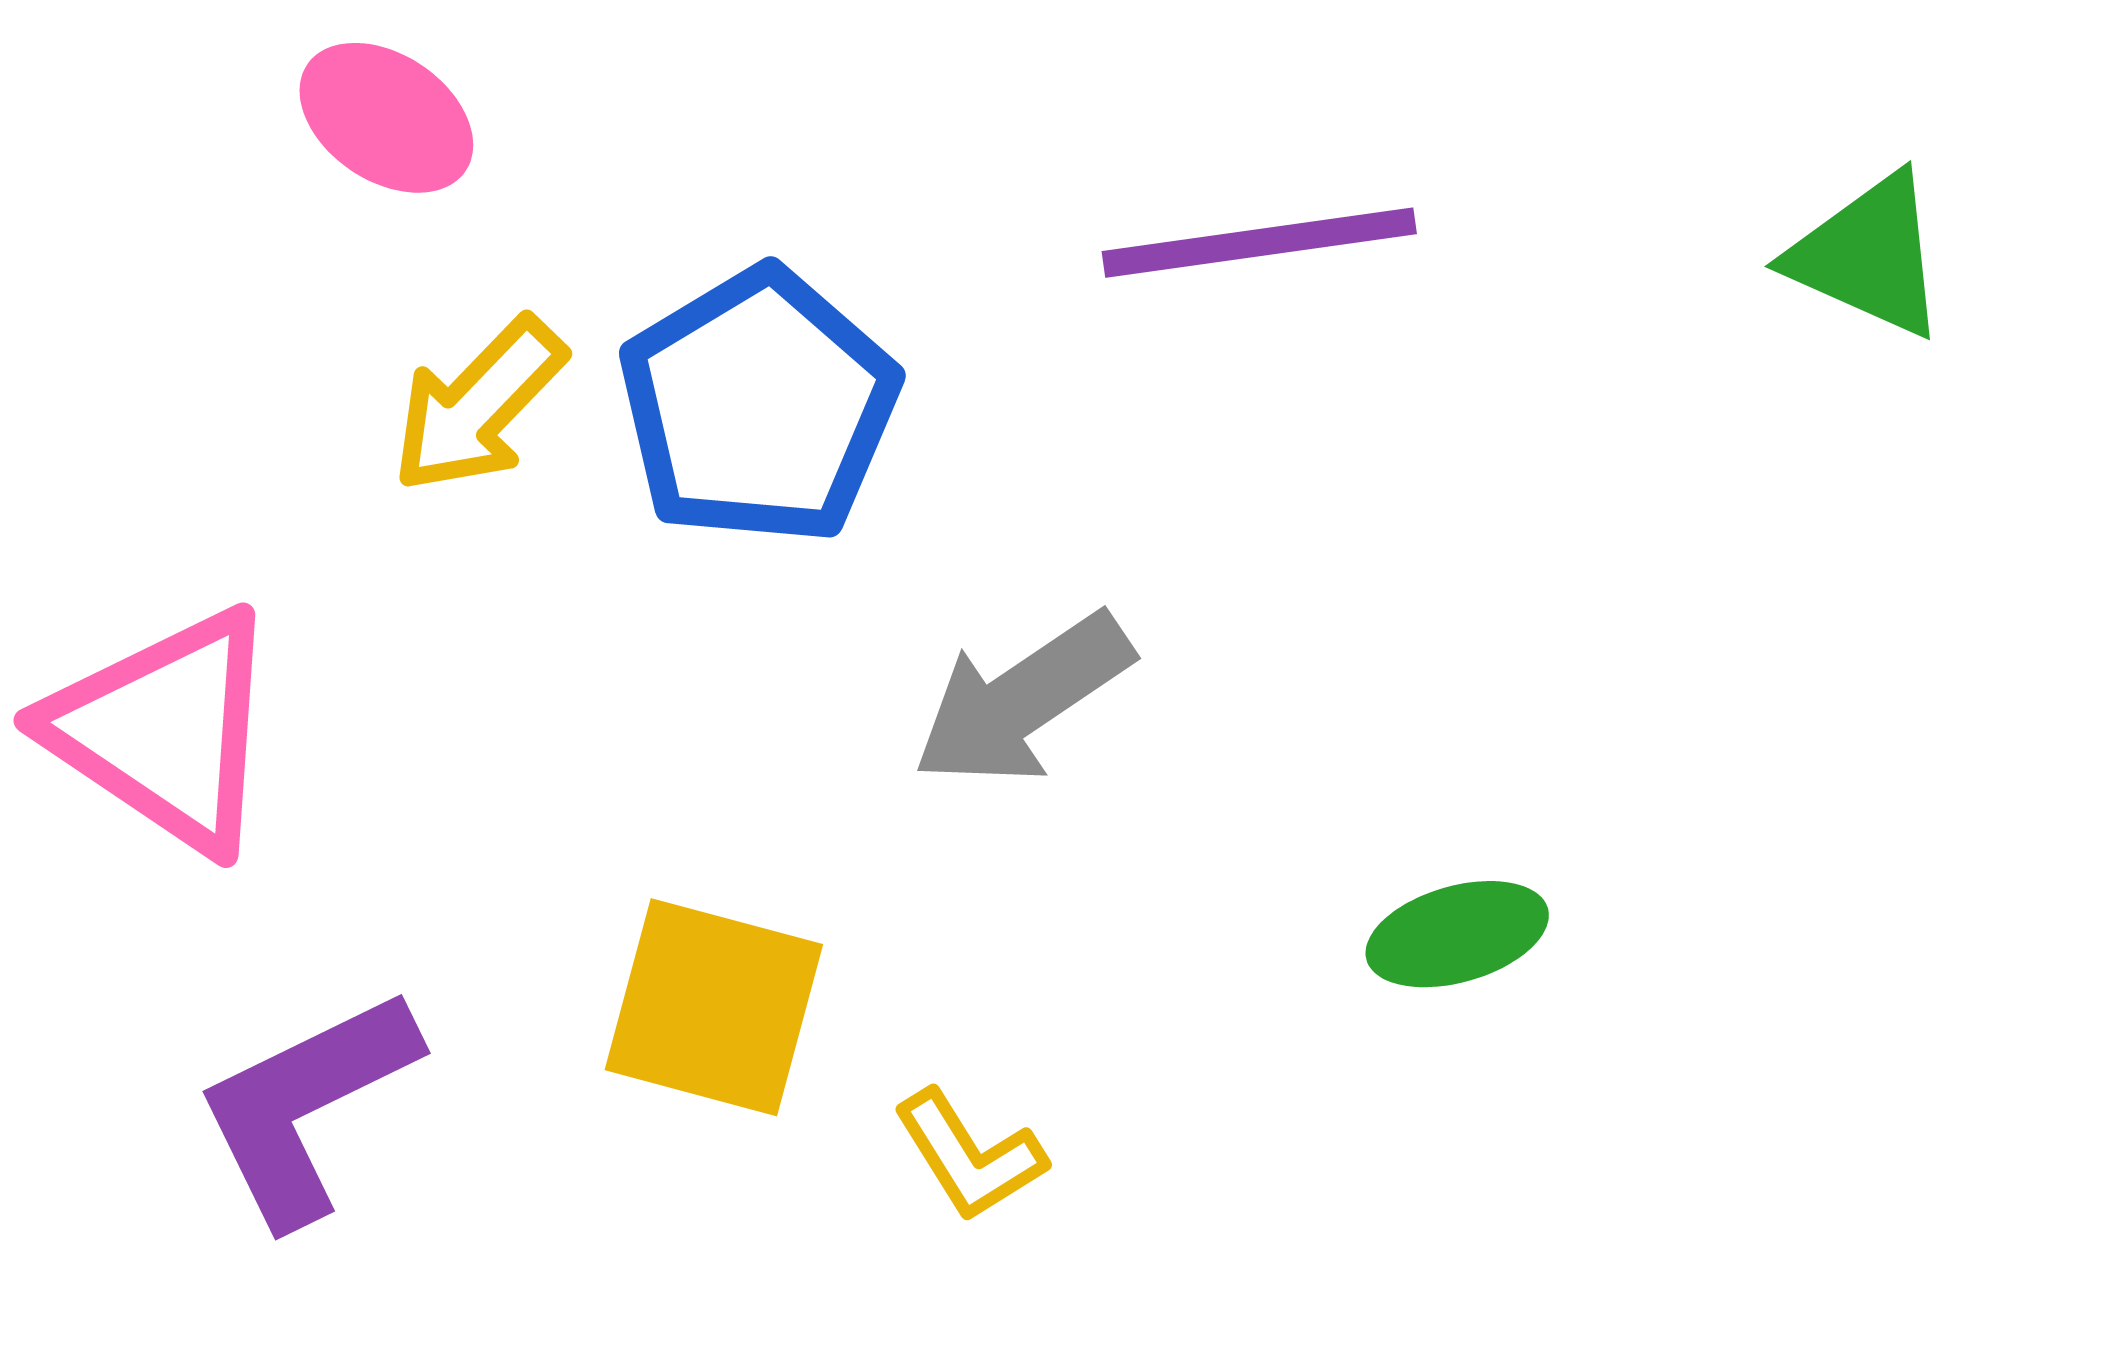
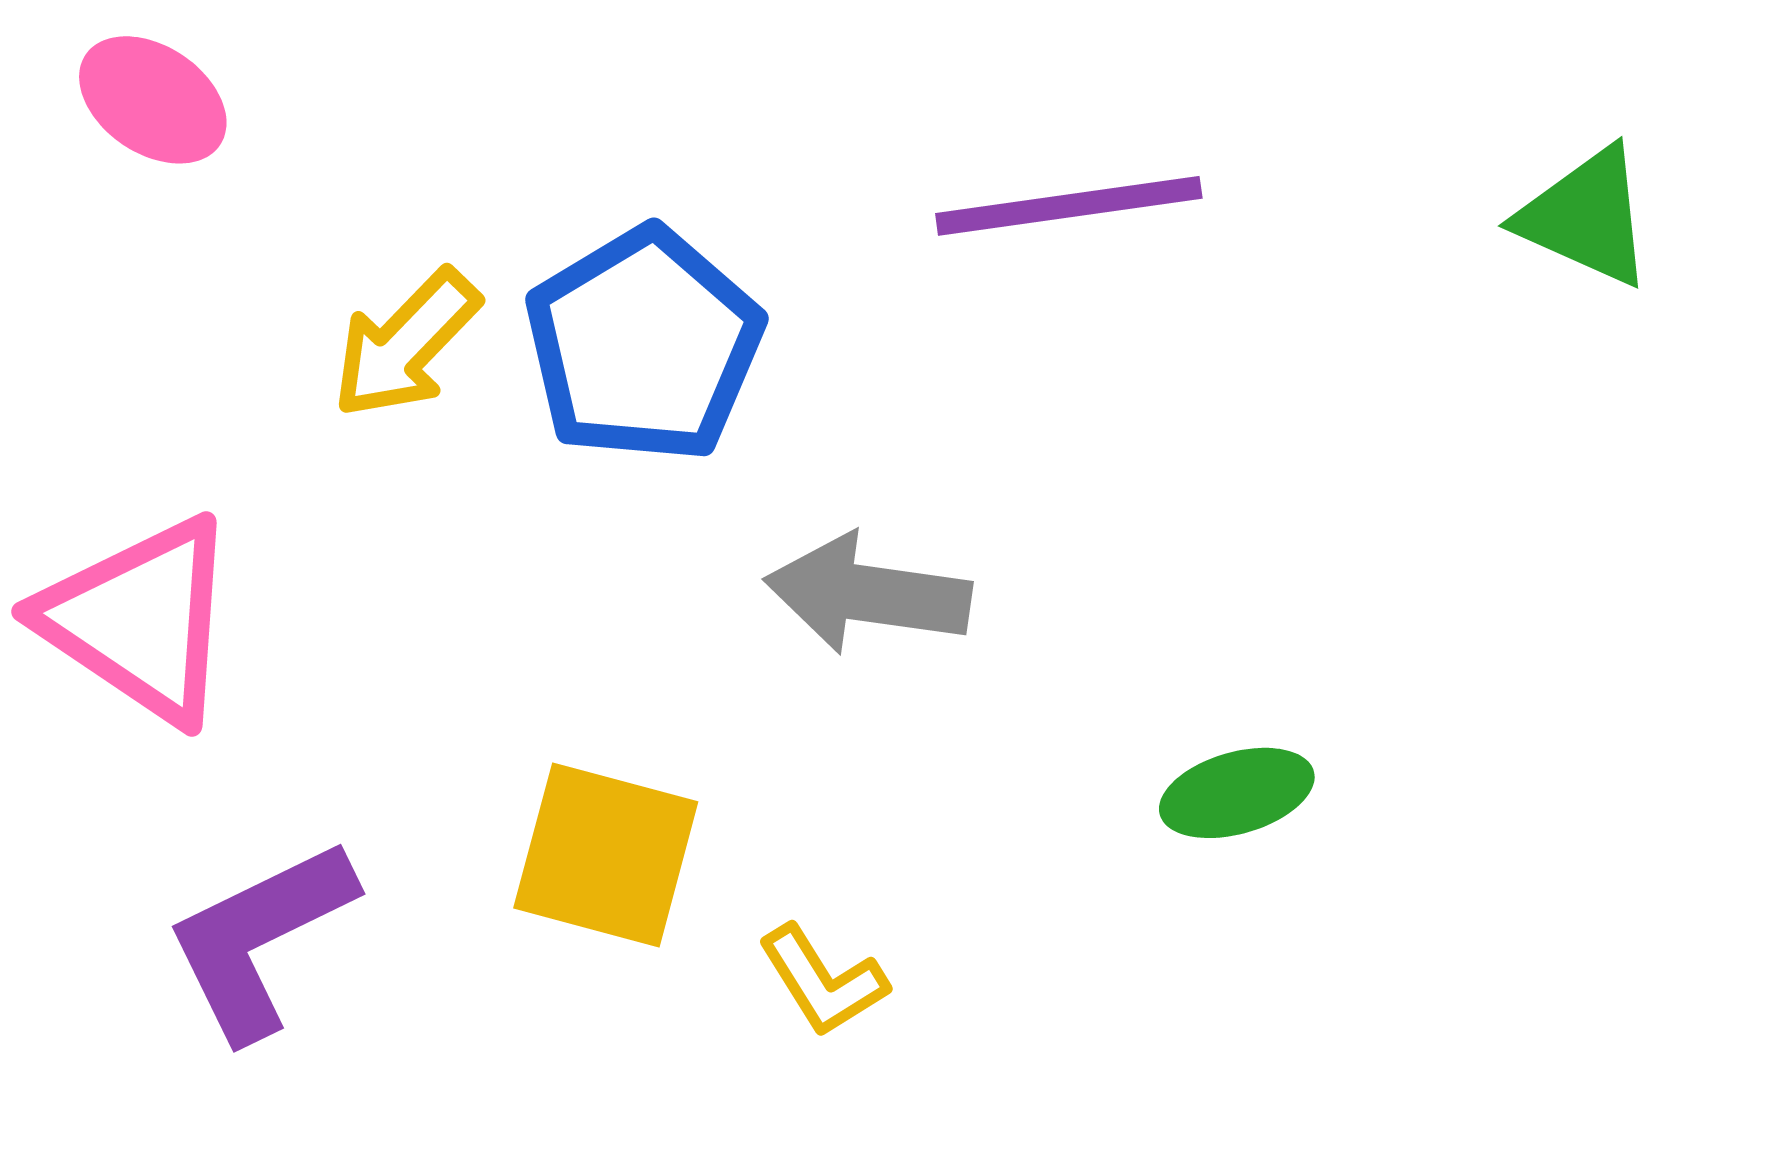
pink ellipse: (386, 118) -> (153, 100), moved
gray arrow: (1023, 700) -> (868, 594), turned 42

